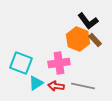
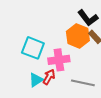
cyan square: (21, 63) -> (33, 48), moved
red arrow: (56, 86) -> (49, 77), moved, turned 112

